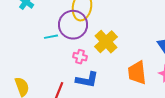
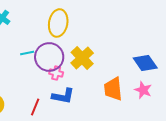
purple circle: (73, 25) -> (49, 57), moved

